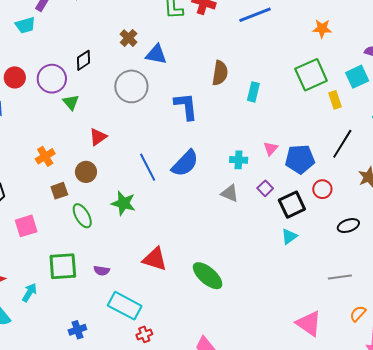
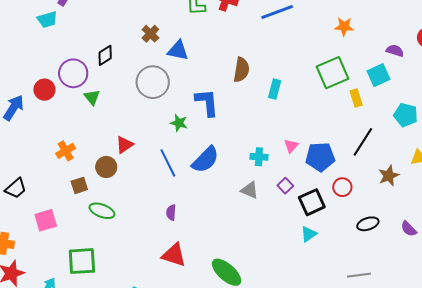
red circle: (15, 77) -> (44, 90), moved
red triangle: (98, 137) -> (124, 145), moved
green star: (123, 203) -> (179, 123), moved, size x0.7
green ellipse: (82, 216) -> (102, 211), turned -40
purple semicircle: (102, 271) -> (171, 213), moved, turned 84

